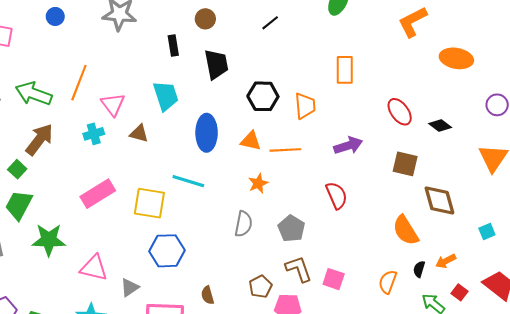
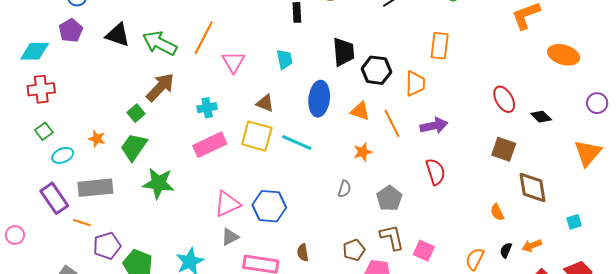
black trapezoid: (216, 64) -> (344, 52), moved
orange rectangle: (345, 70) -> (440, 46), moved
cyan trapezoid: (166, 96) -> (284, 59), size x0.7
brown triangle: (139, 133) -> (265, 103), moved
cyan cross: (94, 134) -> (207, 108), moved
purple arrow: (348, 146) -> (434, 126), moved
orange line: (285, 150) -> (392, 123), turned 60
yellow square: (149, 203) -> (257, 136), moved
gray semicircle: (243, 224) -> (344, 189), size x0.7
orange semicircle: (406, 230) -> (497, 212), size x0.6
pink triangle: (94, 268) -> (227, 204), moved, turned -44

